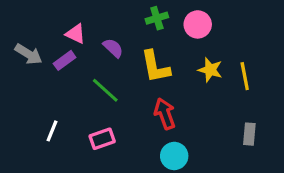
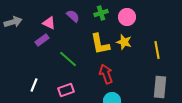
purple semicircle: (113, 48) -> (73, 16), moved
gray arrow: (29, 54) -> (13, 22), moved, turned -48
yellow star: (210, 70) -> (124, 42), moved
gray rectangle: (249, 134) -> (160, 87), size x1.5

